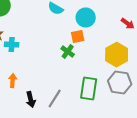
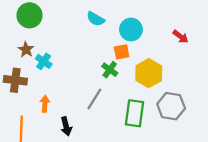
cyan cross: (12, 45) -> (44, 61), turned 32
yellow hexagon: (117, 55) -> (149, 73), moved
gray line: (55, 99) -> (94, 99), moved

